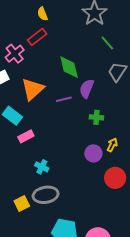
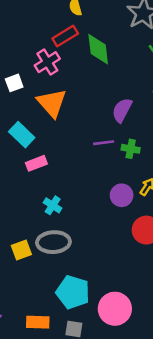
pink cross: (15, 54) -> (47, 62), moved
green diamond: (69, 67) -> (98, 49), moved
orange triangle: (33, 89) -> (52, 103), turned -35
purple line: (64, 99) -> (104, 143), moved

